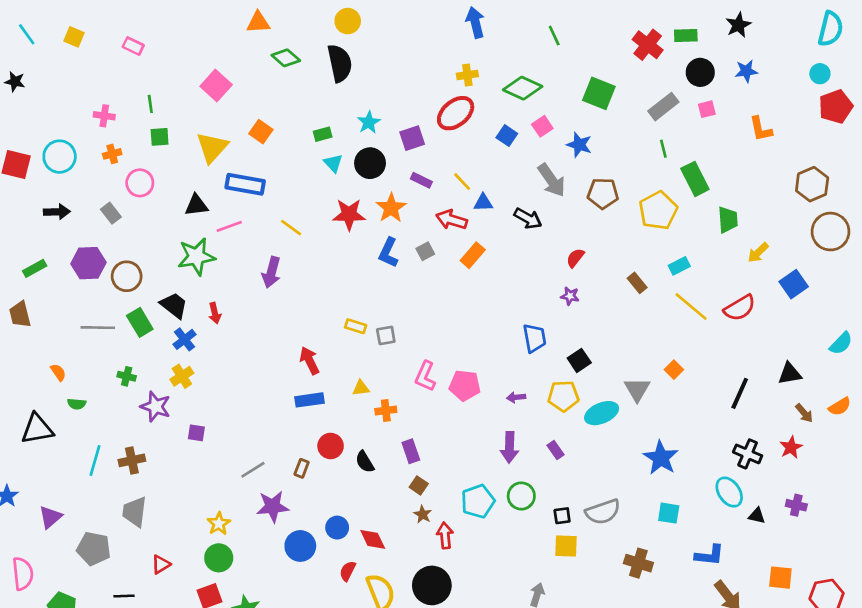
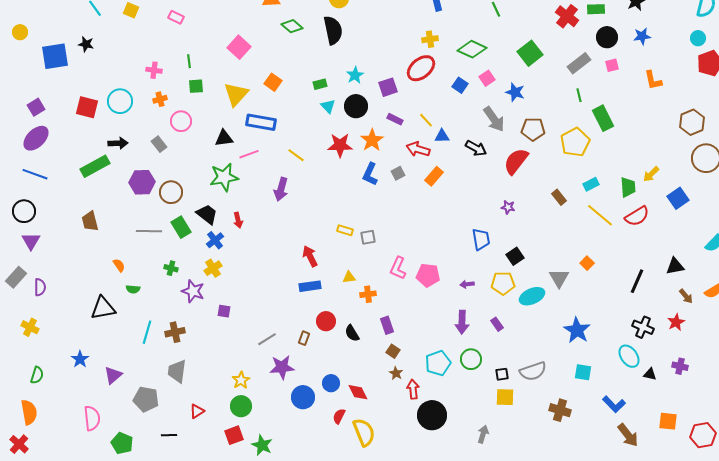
green square: (599, 93) -> (530, 53), turned 30
green trapezoid: (728, 220) -> (628, 187), moved
red semicircle: (575, 258) -> (516, 161), moved, size x1.8
green rectangle: (35, 268) -> (95, 166), moved, size x1.6
blue L-shape: (709, 555) -> (614, 404), turned 40
black circle: (432, 585) -> (432, 415), moved

